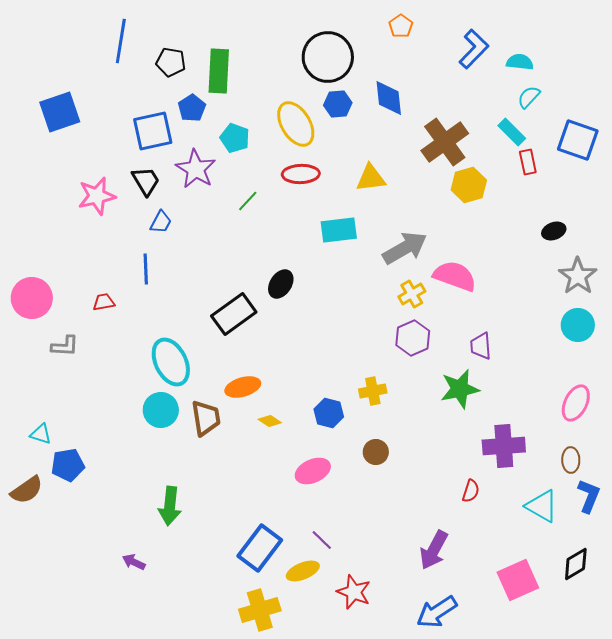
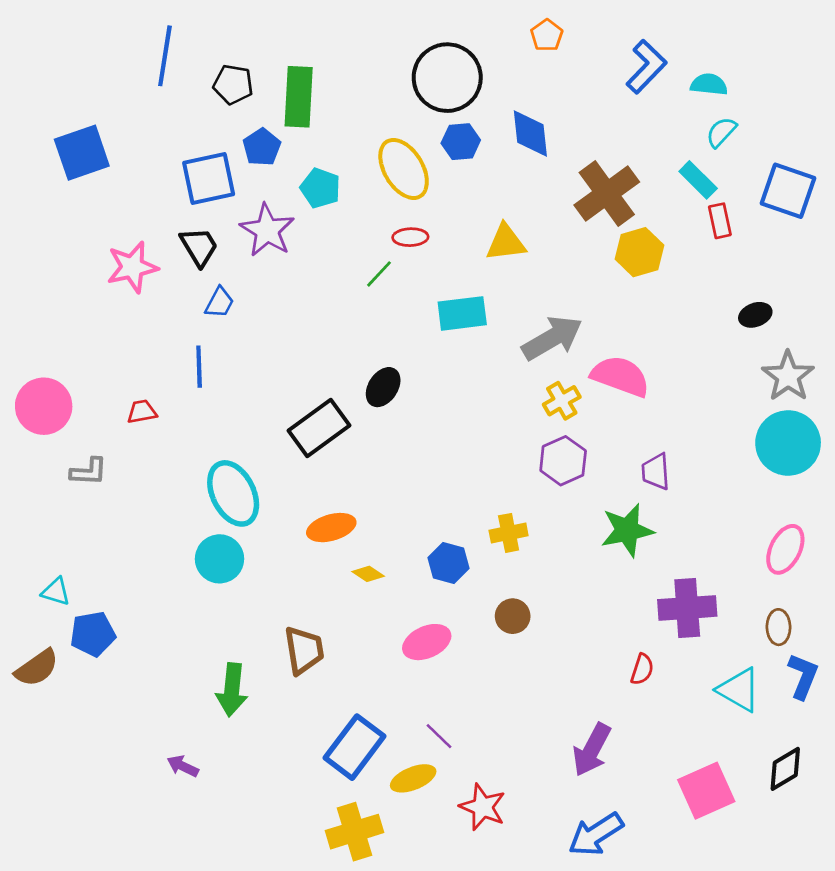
red ellipse: (301, 174) -> (410, 237), size x0.7
green line: (248, 201) -> (379, 274), moved
cyan circle: (578, 325) -> (788, 443), size x1.4
brown trapezoid: (206, 418) -> (304, 650), moved

